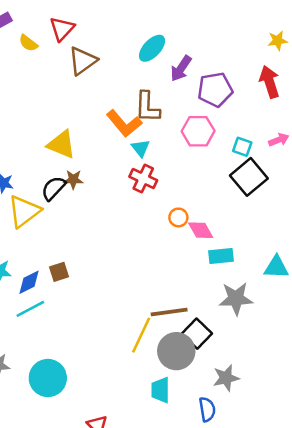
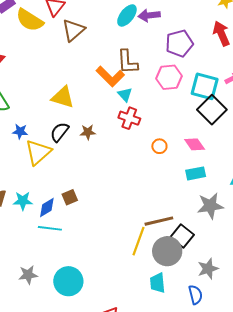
yellow semicircle: (28, 43) -> (30, 20), size x1.8
purple arrow: (181, 68) -> (149, 15), moved, turned 55
cyan square: (242, 147) -> (205, 86), size x1.8
brown star: (73, 179) -> (88, 132), moved
pink diamond: (201, 230) -> (195, 144), moved
cyan line: (30, 309) -> (50, 228), turned 40

